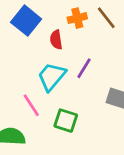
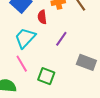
cyan trapezoid: (52, 77) -> (25, 38), moved

